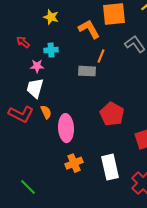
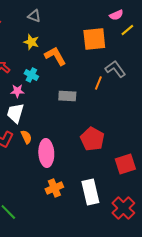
orange L-shape: (89, 29) -> (55, 56), moved
cyan cross: (51, 50) -> (31, 75), turned 32
orange line: (101, 56) -> (98, 83), moved

